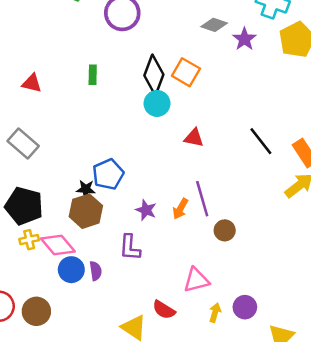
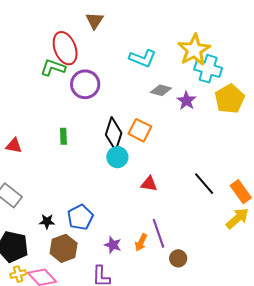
black star: (86, 189) -> (47, 221), moved

